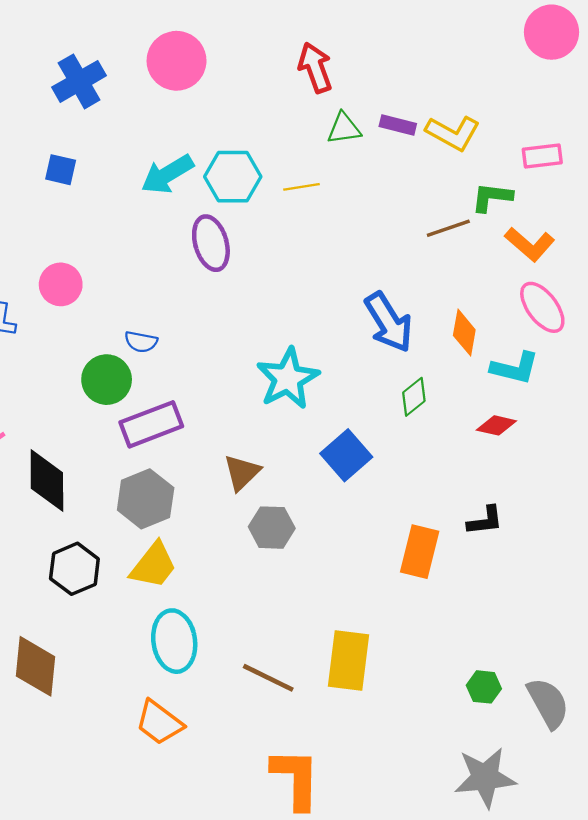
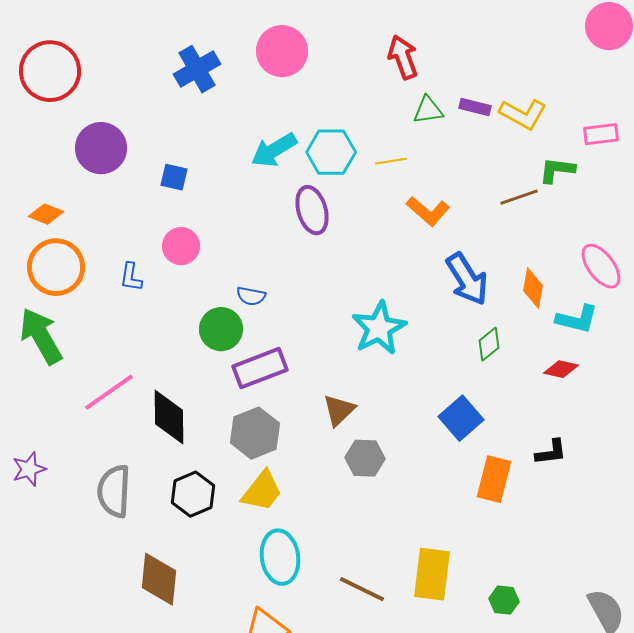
blue square: (61, 170) -> (174, 177), moved
orange L-shape: (530, 244) -> (428, 211), moved
blue square: (346, 455) -> (461, 418), moved
green hexagon: (484, 687) -> (504, 600), moved

